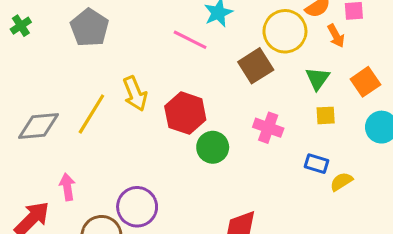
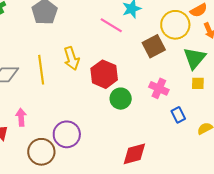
green triangle: (318, 79) -> (195, 58), size x1.4
yellow line: (91, 114) -> (41, 70), turned -44
blue rectangle: (316, 164) -> (178, 115), moved, turned 42

